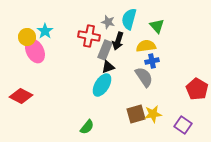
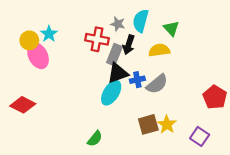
blue cross: (152, 61) -> (137, 80), moved
black triangle: (108, 67) -> (118, 73), size x1.5
gray semicircle: (144, 77) -> (157, 84), turned 85
yellow star: (153, 114) -> (167, 124), turned -30

